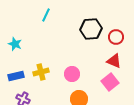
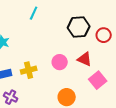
red triangle: (114, 61) -> (85, 59), moved
pink circle: (72, 74) -> (60, 62), moved

